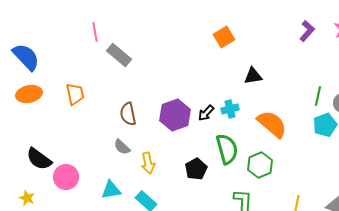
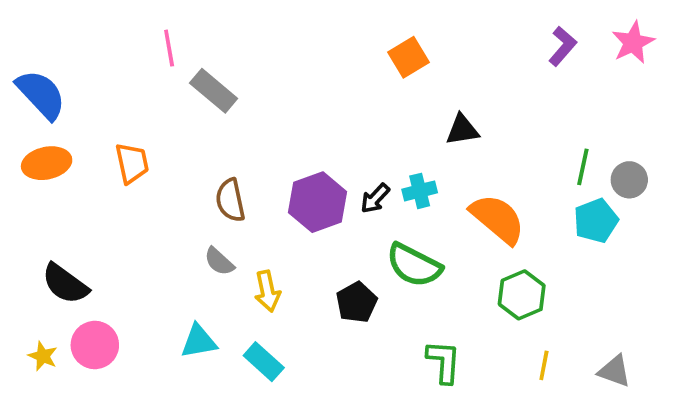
green semicircle: (227, 149) -> (414, 265), turned 132
green hexagon: (260, 165) -> (522, 295), moved
pink circle: (66, 177) -> (95, 345), moved

